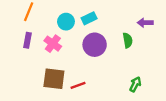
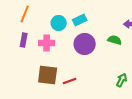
green semicircle: (128, 40) -> (115, 40), turned -64
pink cross: (53, 44) -> (47, 43), turned -35

